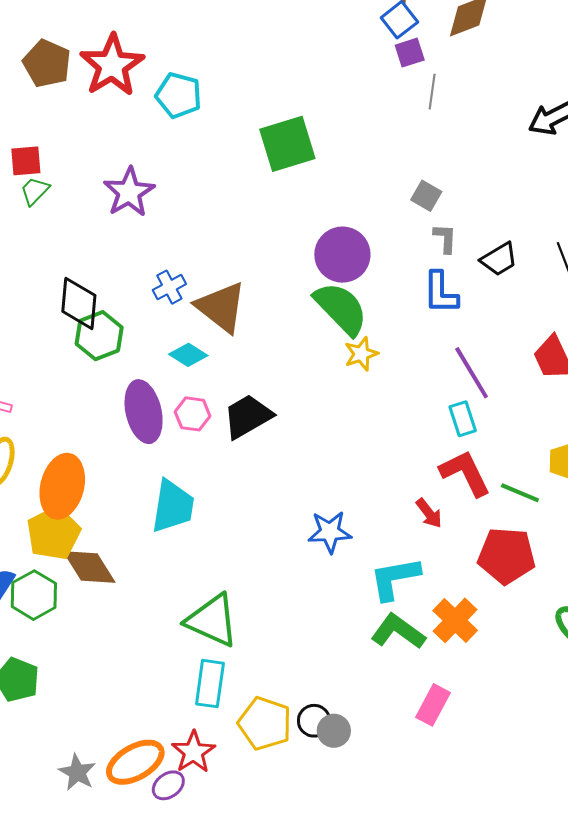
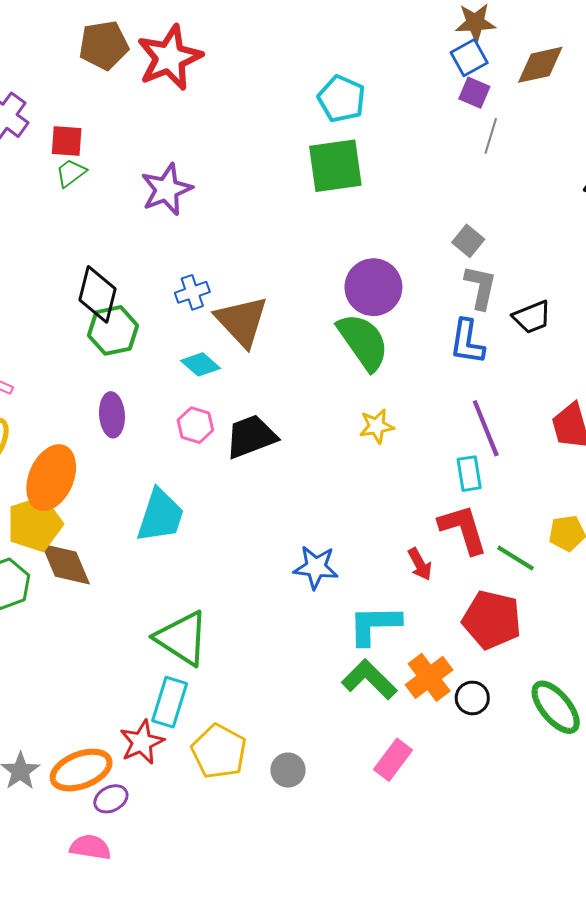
purple square: (410, 53) -> (474, 93), turned 32
brown pentagon: (47, 63) -> (104, 45), turned 30
cyan pentagon: (179, 95) -> (342, 99), moved
gray L-shape: (445, 238) -> (481, 287), size x1.4
yellow star: (361, 354) -> (377, 426), moved
purple ellipse: (144, 412) -> (112, 415), moved, size x0.7
black circle: (314, 721) -> (472, 698), moved
red star: (193, 752) -> (142, 742), moved

